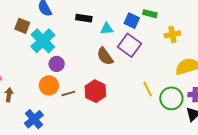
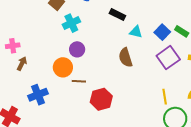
cyan cross: (43, 41) -> (71, 23), size x0.7
purple square: (130, 45) -> (168, 58), moved
yellow line: (148, 89) -> (165, 97), moved
red hexagon: (95, 91) -> (101, 99), moved

